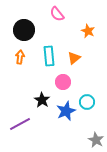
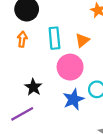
pink circle: (63, 82) -> (70, 67), size x1.5
black star: (42, 100) -> (33, 87), moved

